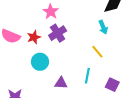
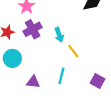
cyan arrow: (103, 27) -> (59, 35), moved
purple square: (112, 85) -> (97, 81), moved

